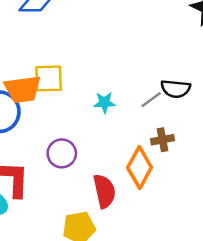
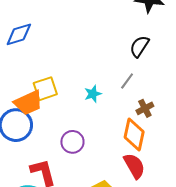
black semicircle: (176, 89) -> (140, 46), moved, turned 135
red semicircle: (104, 191) -> (134, 166), moved

